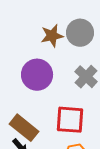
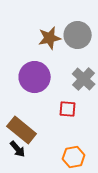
red square: (70, 120) -> (68, 109), moved, size x0.6

